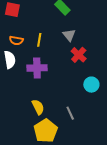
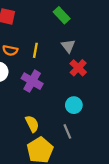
purple cross: (37, 68) -> (32, 81), turned 30
cyan circle: (91, 85) -> (74, 105), moved

